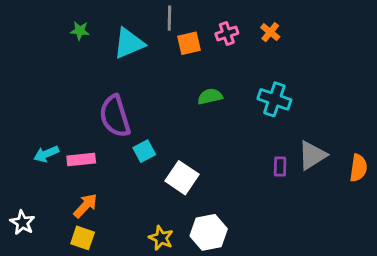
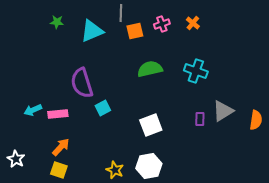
green semicircle: (210, 96) -> (150, 69), size x1.4
white square: (182, 178) -> (151, 125), moved, turned 35

